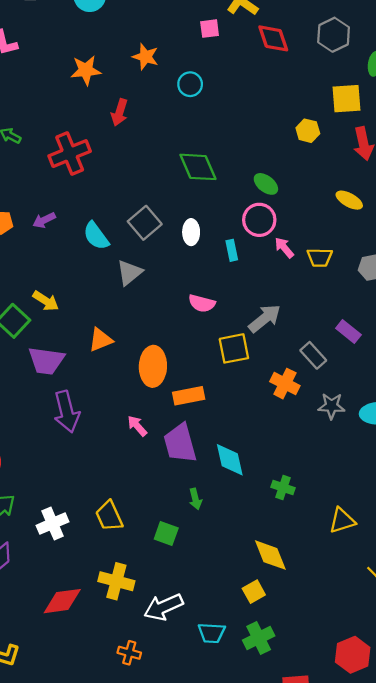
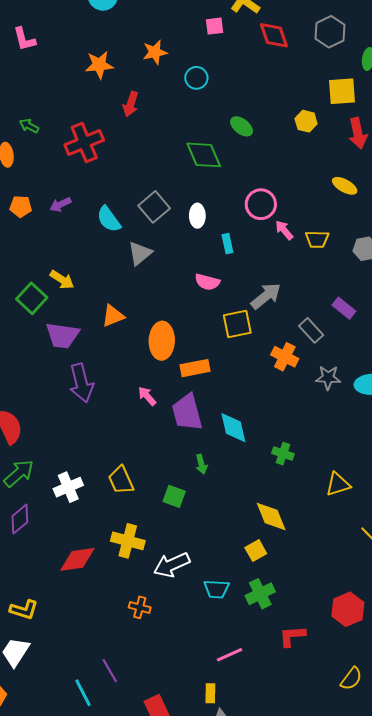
orange star: (145, 57) -> (155, 52), turned -30
green ellipse: (266, 184) -> (242, 126), moved
cyan rectangle: (232, 250) -> (227, 244), moved

